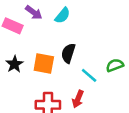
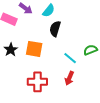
black semicircle: (68, 53) -> (55, 29), moved
red arrow: (78, 99) -> (69, 78), moved

